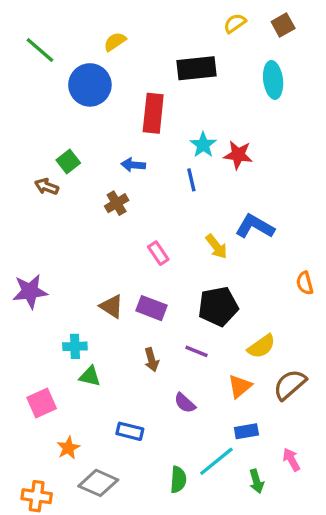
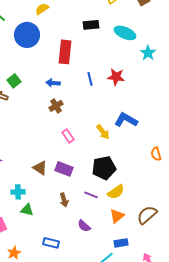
black rectangle: (196, 68) -> (91, 25), size x0.7
cyan ellipse: (273, 80) -> (125, 33), moved, turned -60
cyan star: (203, 145) -> (148, 53), moved
blue line: (191, 180) -> (90, 79), moved
brown cross: (117, 203) -> (56, 106), moved
yellow semicircle: (261, 346) -> (116, 192), moved

